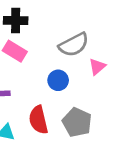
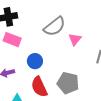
blue circle: (58, 80) -> (35, 61), moved

